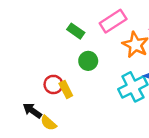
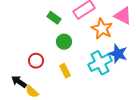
yellow rectangle: (66, 89) -> (65, 71), moved

